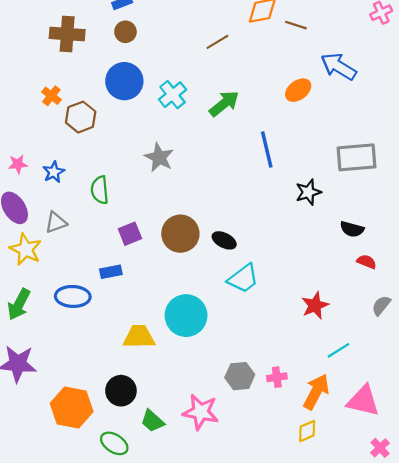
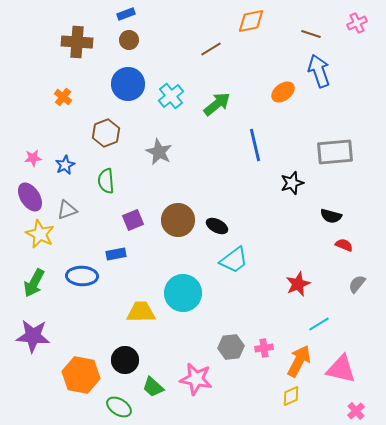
brown line: (296, 25) -> (311, 34), moved
blue arrow: (339, 67) -> (319, 71), turned 40
brown hexagon: (81, 117) -> (106, 133), moved

